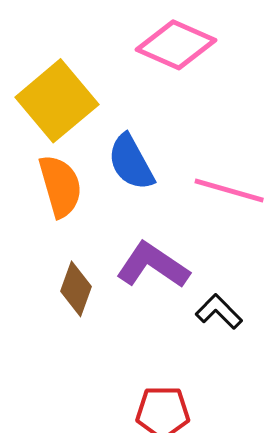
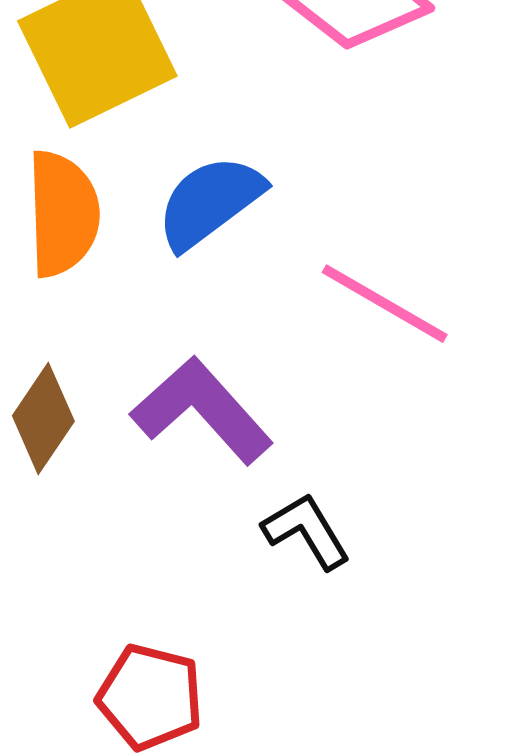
blue semicircle: (131, 162) -> (210, 202), turned 68

